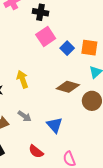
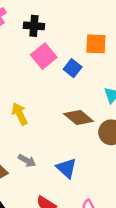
orange square: (89, 48) -> (96, 44), moved
brown diamond: (68, 87) -> (79, 117), turned 30

